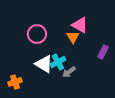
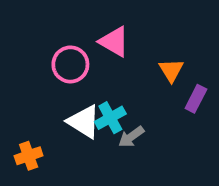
pink triangle: (80, 25) -> (114, 42), moved
orange triangle: (73, 37) -> (171, 70), moved

